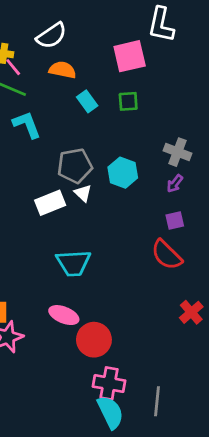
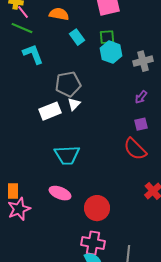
gray cross: (178, 152) -> (143, 61), moved, turned -36
cyan hexagon: (123, 173) -> (111, 52), moved
white triangle: (83, 193) -> (74, 104), turned 32
red circle: (94, 340) -> (97, 208), moved

